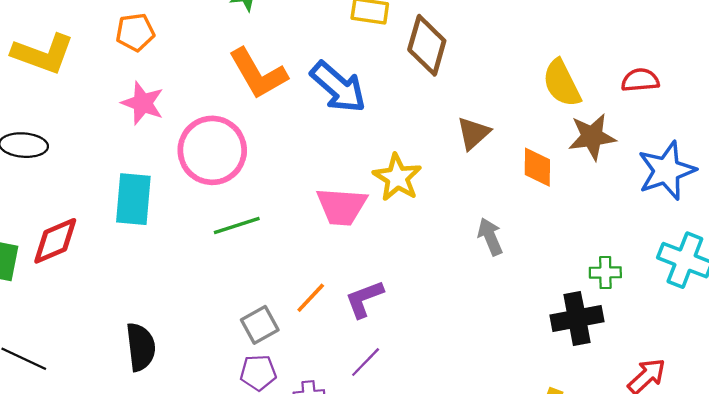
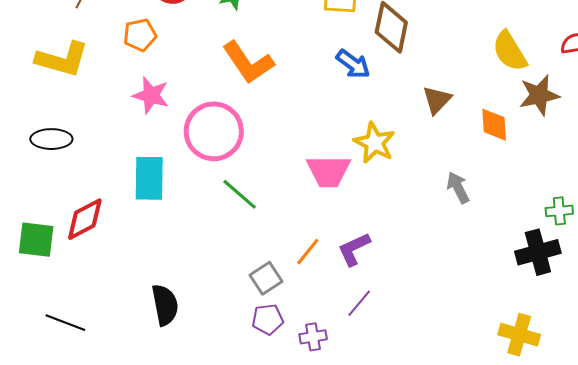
blue arrow: (338, 87) -> (353, 64), moved, size x0.7
green line: (237, 225) -> (240, 194), turned 63

